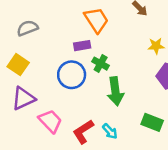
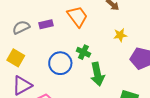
purple rectangle: (82, 46) -> (46, 24), moved
yellow star: (156, 46) -> (120, 35), moved

